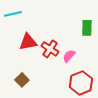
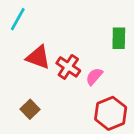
cyan line: (13, 14) -> (18, 19), turned -48
red triangle: (28, 42) -> (38, 57), turned 30

